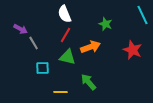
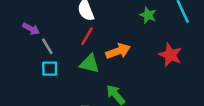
green star: (106, 24) -> (148, 15), moved
cyan square: (43, 68) -> (50, 69), moved

